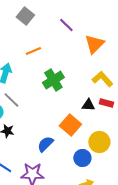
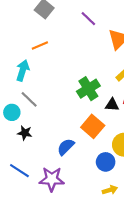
orange line: (33, 51) -> (40, 46), moved
green cross: (53, 80) -> (88, 89), moved

